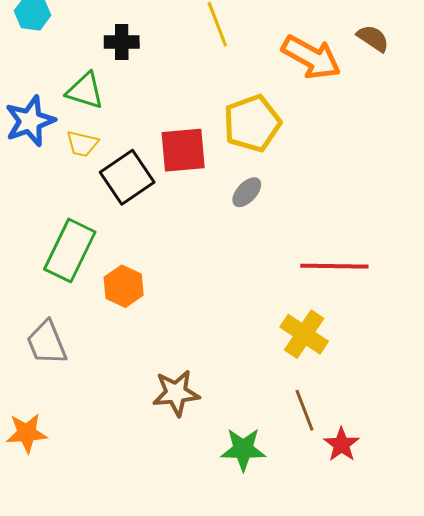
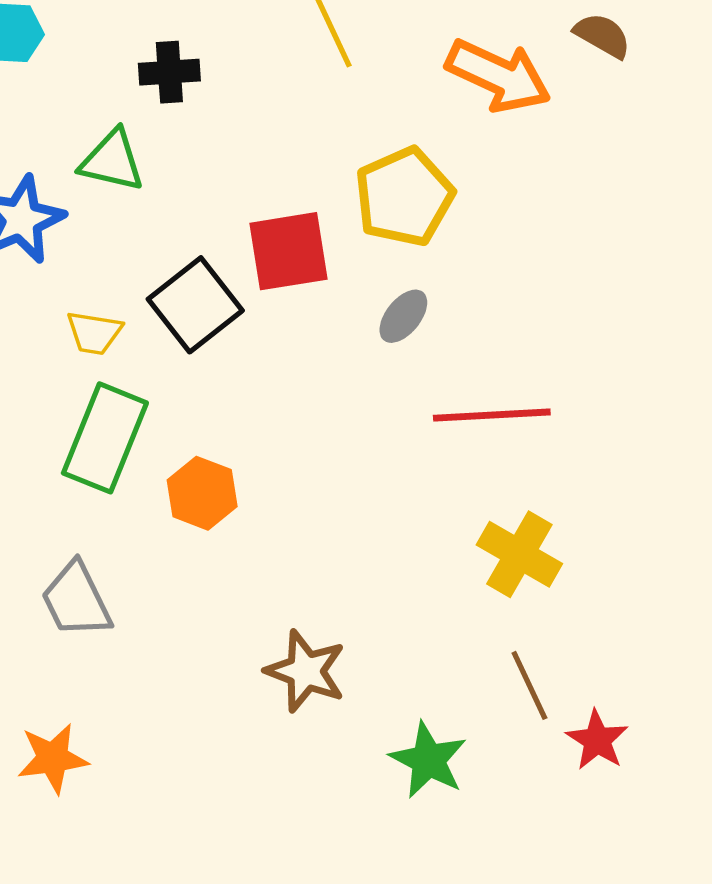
yellow trapezoid: (82, 144) -> (94, 333), moved
red line: (334, 266) -> (492, 415), moved
brown star: (176, 393) -> (306, 671), turned 30
green star: (243, 449) -> (428, 760), turned 30

